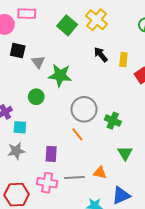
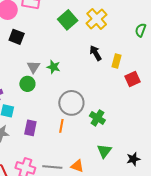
gray triangle: (38, 62) -> (34, 67), moved
green star: (60, 75) -> (54, 67), size x0.6
orange line: (77, 134) -> (61, 126), turned 40
purple rectangle: (51, 154) -> (30, 128), moved

